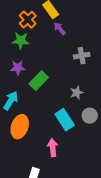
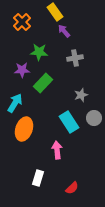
orange cross: (28, 20) -> (22, 22), moved
green star: (21, 41) -> (39, 52), moved
gray cross: (82, 56) -> (75, 58), moved

